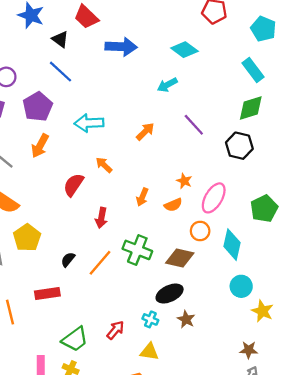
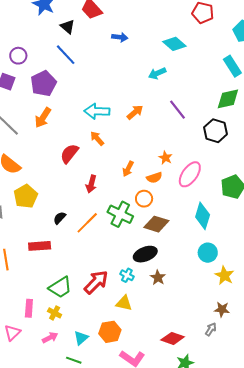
blue arrow: (121, 47) -> (120, 37), size x0.6
cyan arrow: (89, 123) -> (97, 111), moved
orange circle: (200, 231) -> (144, 199), moved
red arrow: (116, 330) -> (96, 282), size x1.5
brown star: (249, 350) -> (222, 309), moved

